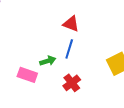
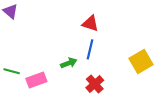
pink rectangle: (27, 75) -> (36, 80), moved, turned -36

